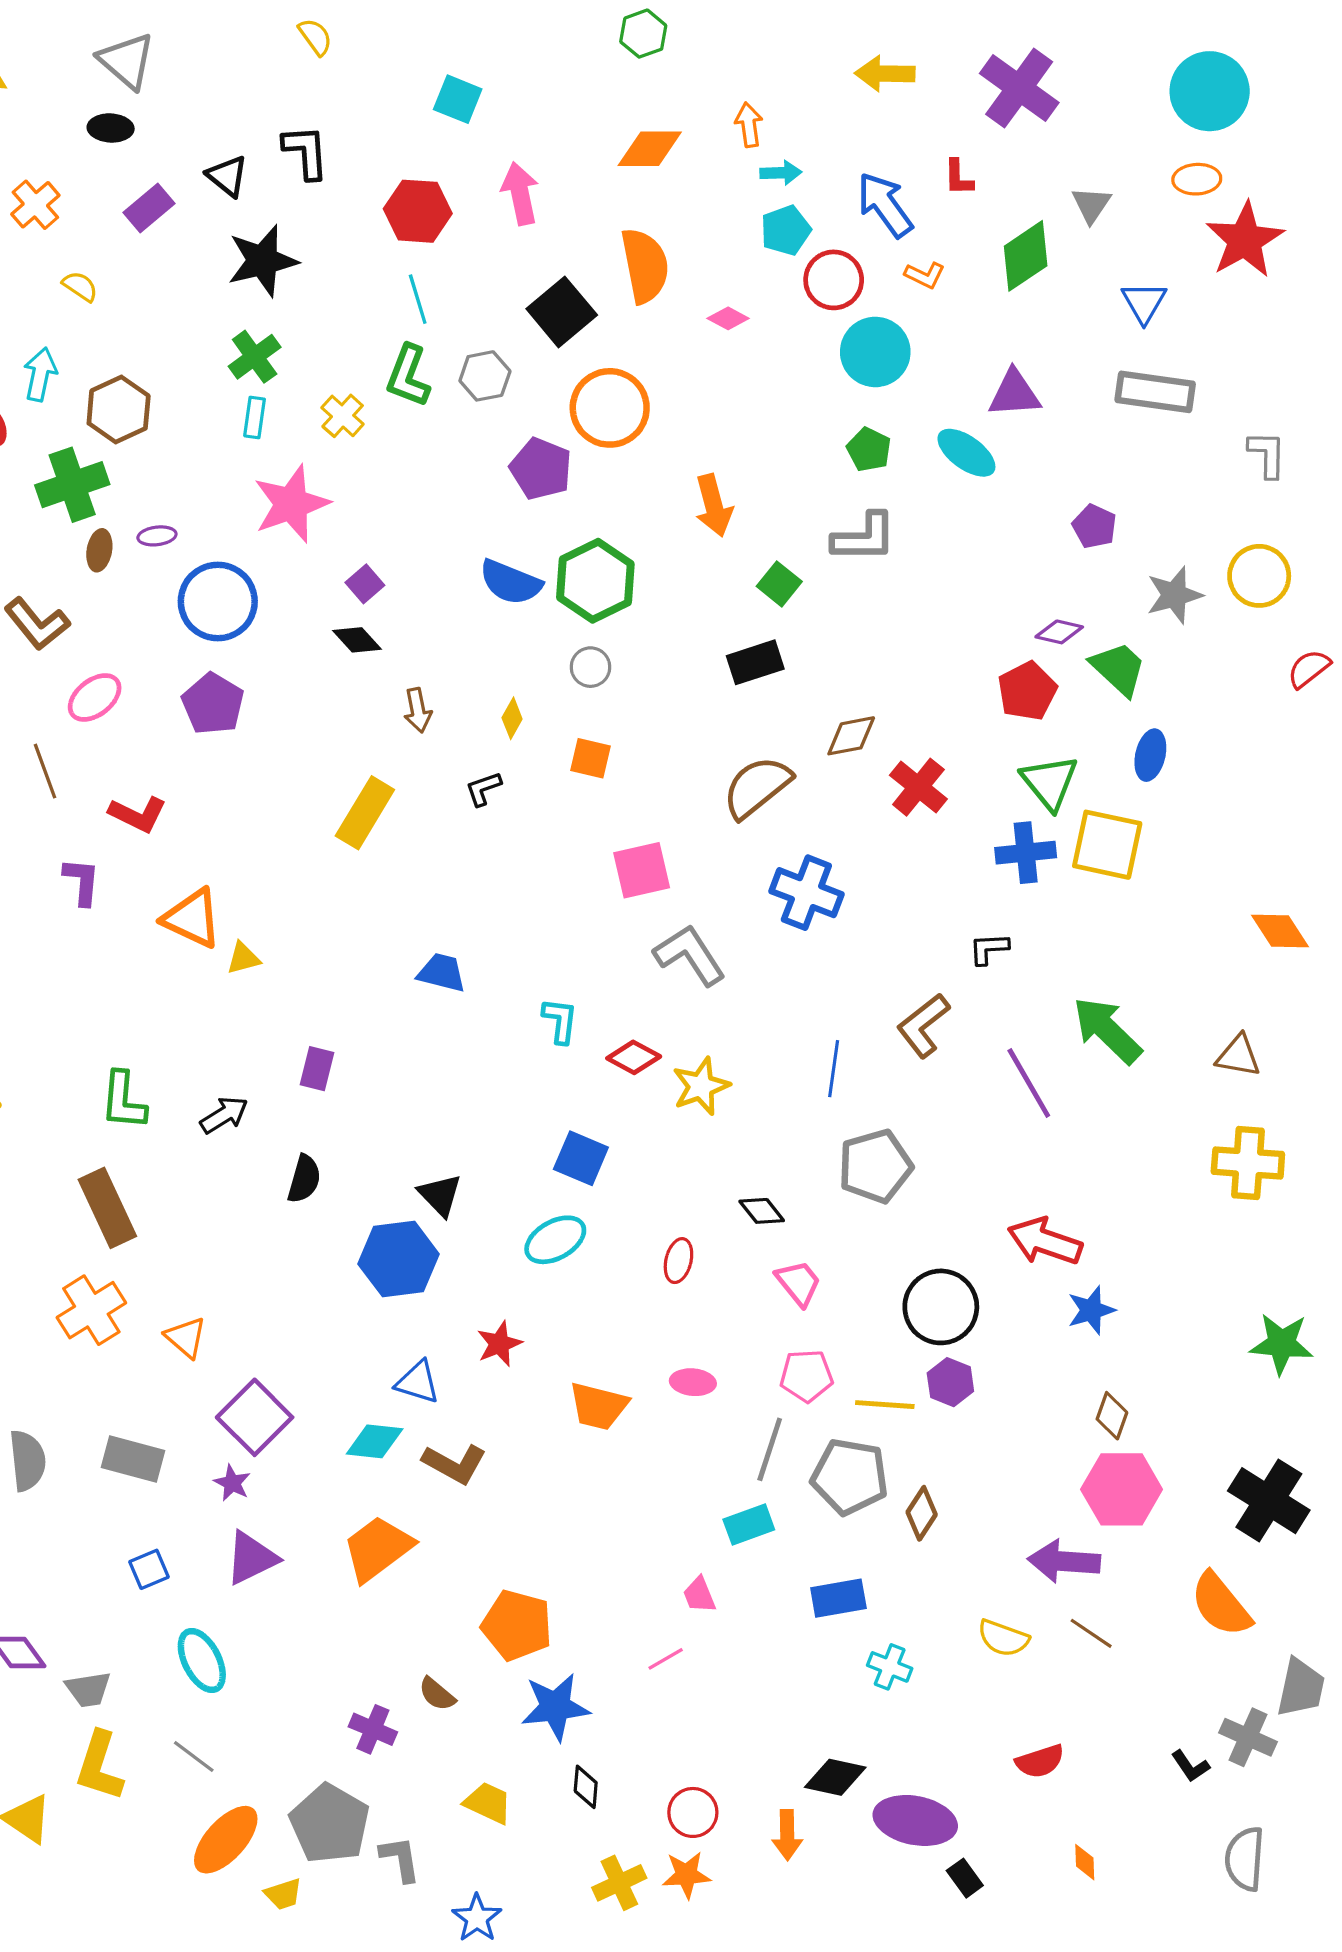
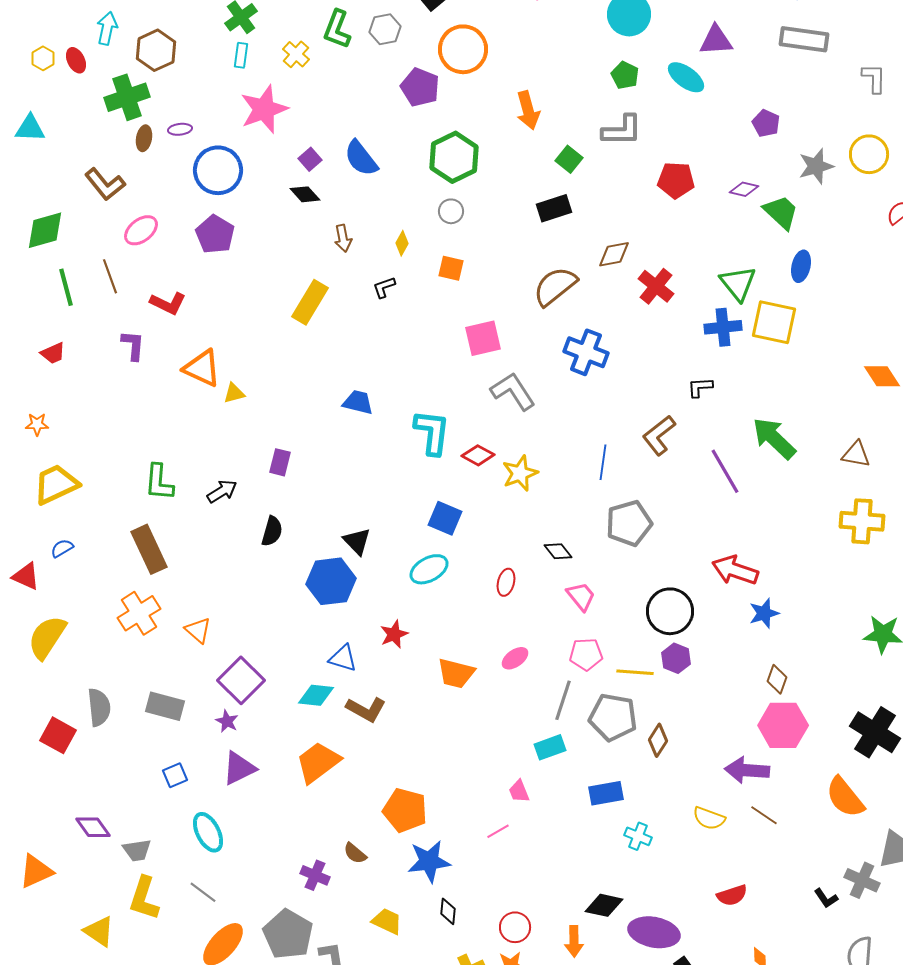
blue semicircle: (511, 582) -> (361, 158), moved, turned 30
red pentagon: (1027, 691) -> (676, 180), moved, turned 30
cyan L-shape: (560, 1021) -> (432, 432), size x1.6
pink ellipse: (693, 1382) -> (515, 658), turned -40

